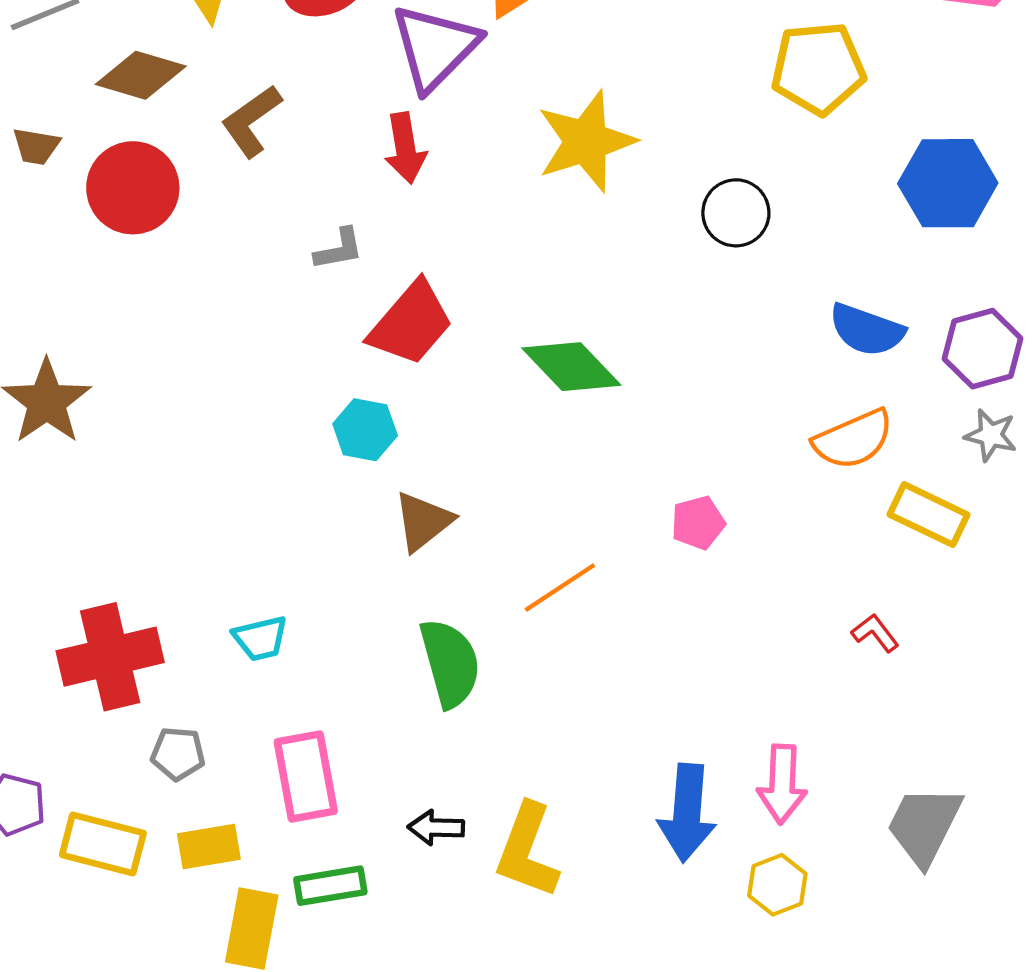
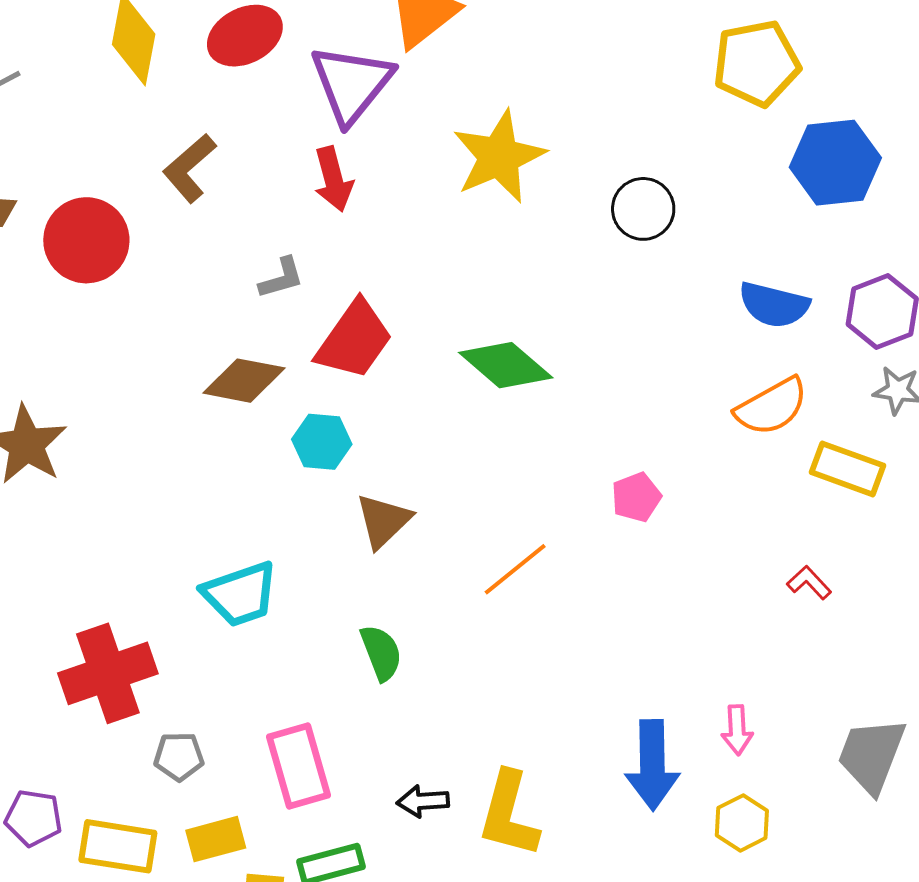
yellow pentagon: (818, 68) -> (757, 63), moved
brown diamond: (141, 75) -> (244, 381), moved
cyan trapezoid: (260, 638) -> (240, 594), moved, size x1.5
green semicircle: (450, 663) -> (381, 653), moved, size x0.7
pink arrow: (782, 784) -> (737, 730), size x0.7

